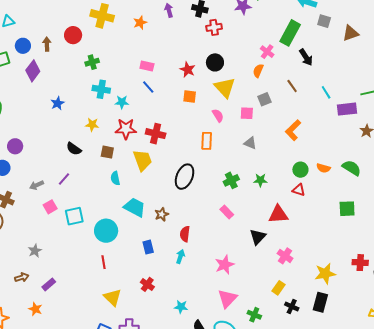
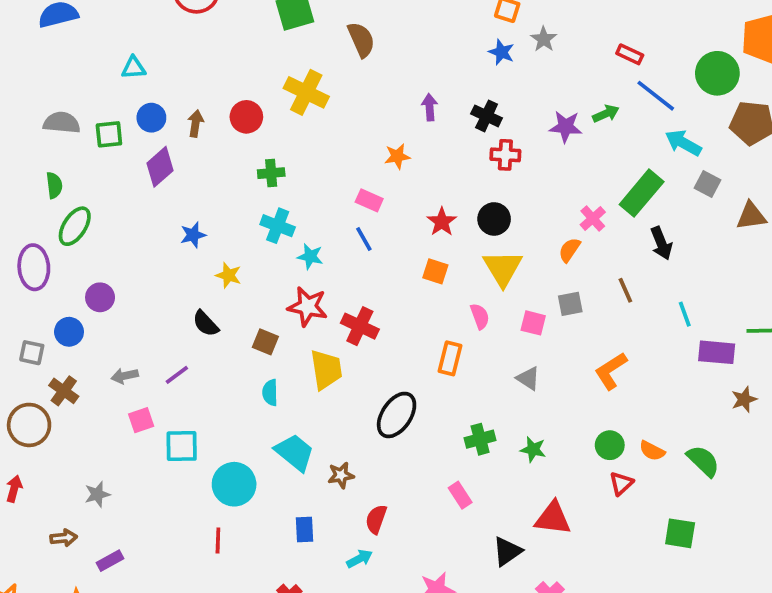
orange star: (140, 23) -> (397, 156), moved
yellow star: (92, 125) -> (229, 275), moved
red triangle: (299, 190) -> (621, 483), moved, turned 48
cyan arrow: (180, 257) -> (360, 559), turned 32

